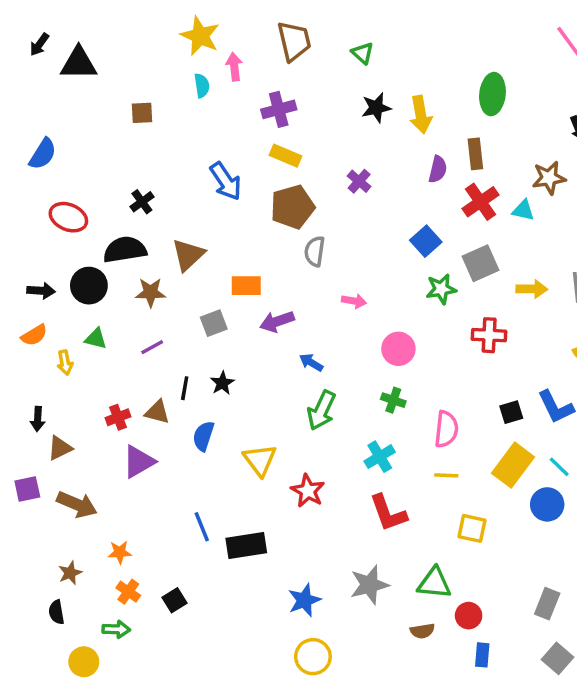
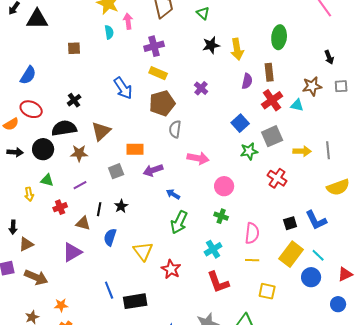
blue semicircle: (43, 154) -> (28, 75), moved
pink arrow: (354, 301) -> (198, 158), size x1.5
orange semicircle: (34, 335) -> (11, 124), moved
red cross: (489, 335) -> (277, 178), turned 30
red cross: (118, 417) -> (60, 207), moved

